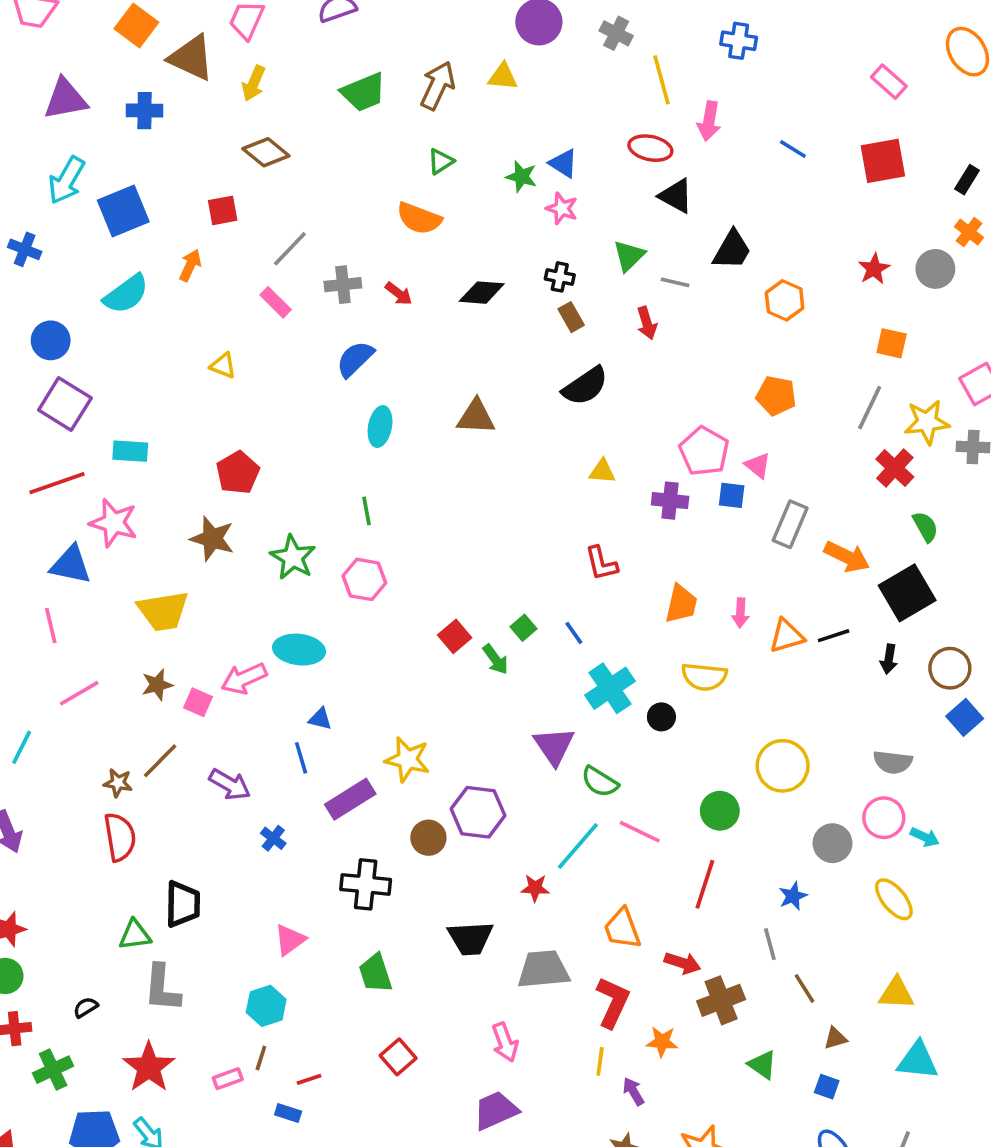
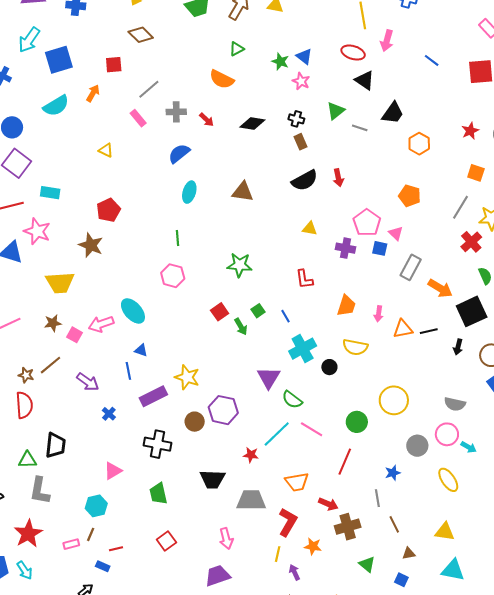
red arrow: (647, 323) -> (338, 178), moved
green star: (293, 557) -> (240, 265), moved, turned -30
cyan ellipse: (299, 650) -> (133, 311), turned 36
orange trapezoid: (622, 929) -> (297, 482), turned -85

